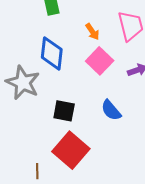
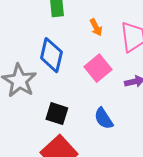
orange arrow: (92, 32) -> (96, 27), moved

